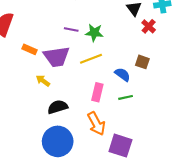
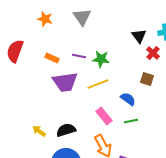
orange rectangle: (29, 49) -> (52, 58), moved
brown square: (142, 62) -> (147, 79), moved
yellow arrow: (43, 81) -> (39, 131), moved
pink rectangle: (97, 92) -> (104, 116), turned -54

